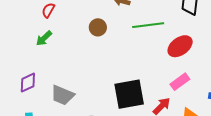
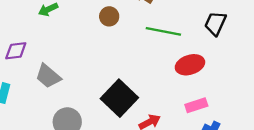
pink rectangle: (180, 82) -> (196, 105), moved
black square: (129, 94) -> (119, 98), turned 36

